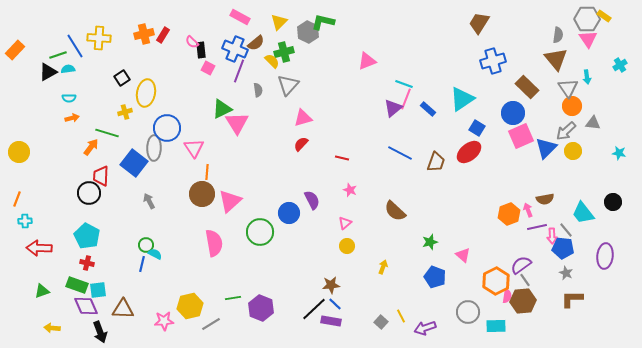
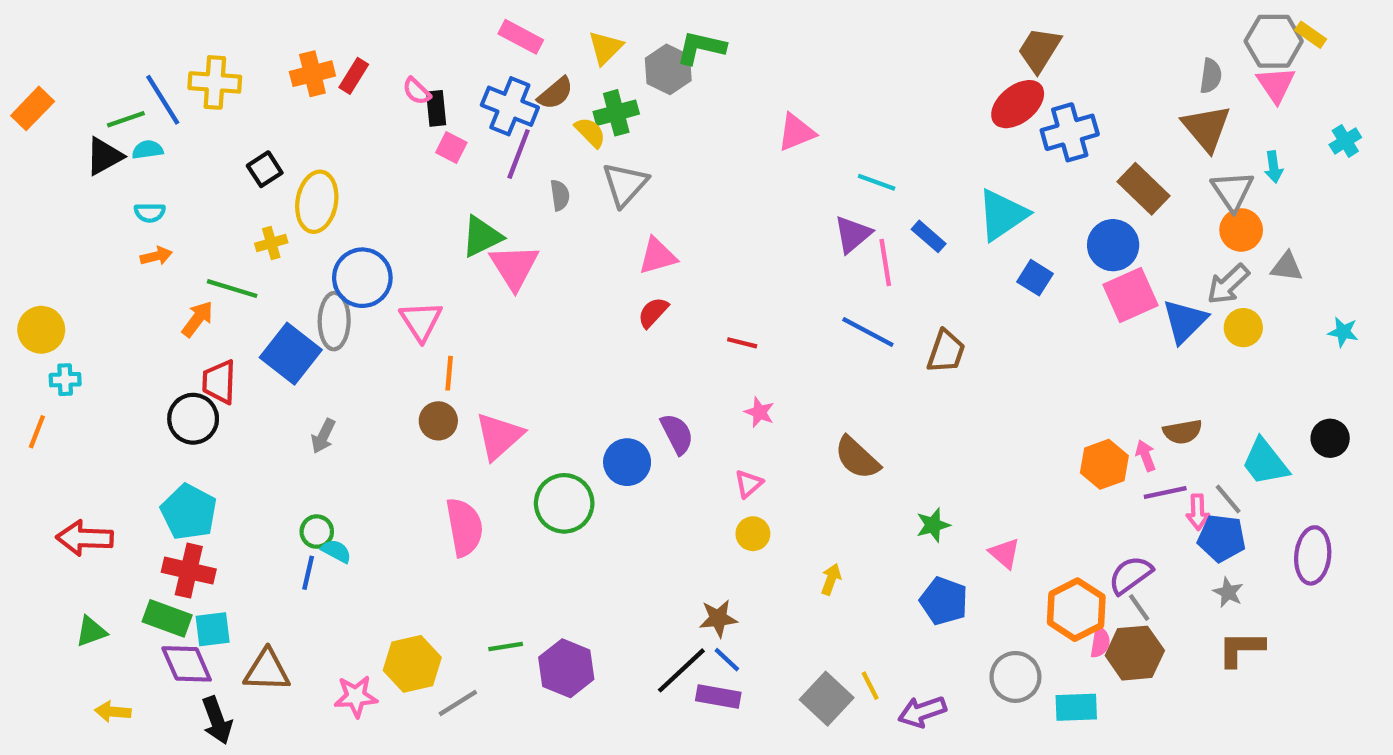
pink line: (406, 99) -> (885, 263), moved, turned -30
red ellipse: (469, 152) -> (1018, 104), moved
brown circle: (202, 194) -> (438, 421), size x0.7
gray arrow: (149, 201) -> (323, 436), turned -126
cyan cross: (25, 221) -> (65, 380), moved
red cross: (87, 263) -> (189, 571), size x1.6
gray square: (381, 322) -> (827, 699), size x1.6

